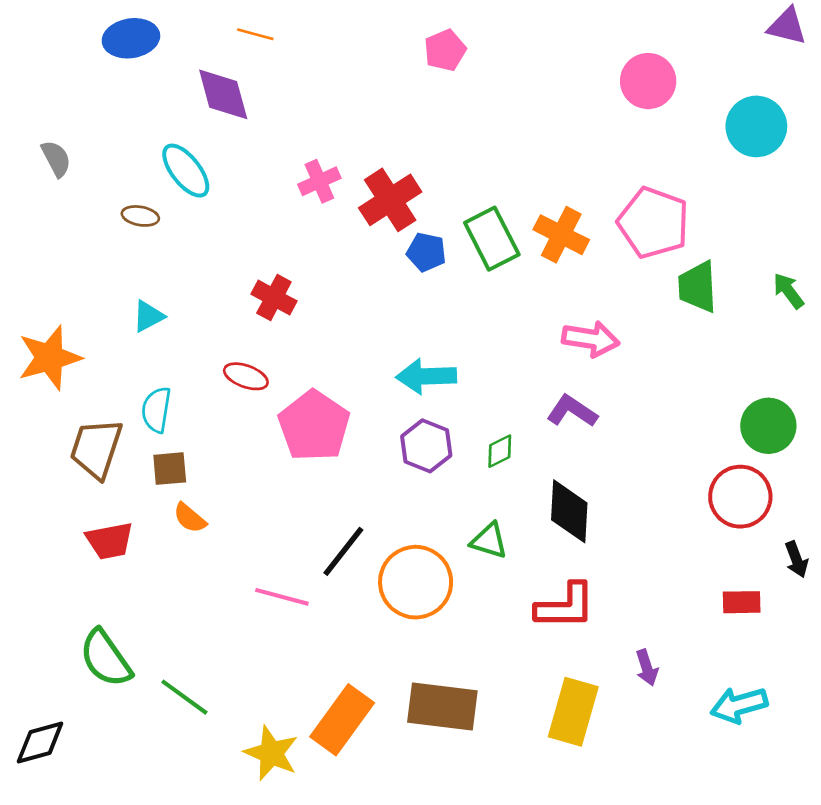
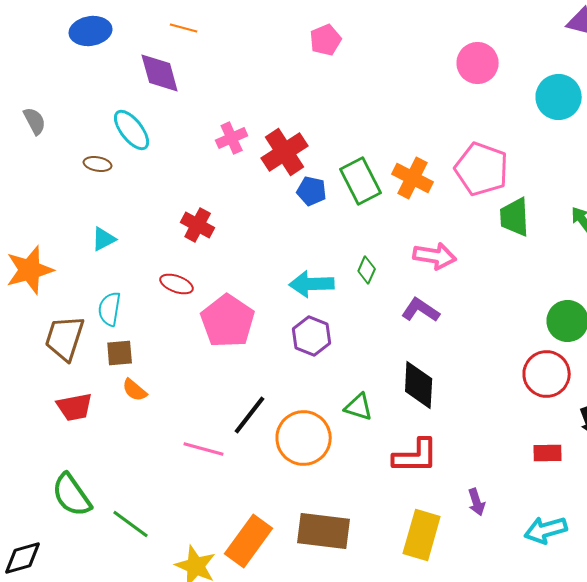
green diamond: (500, 451) -> (367, 270), moved, turned -40

